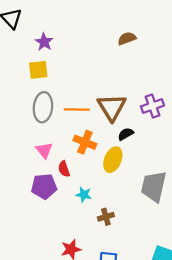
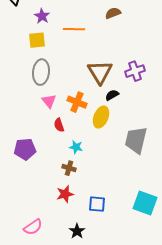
orange line: (77, 110) -> (74, 29), moved
pink triangle: (44, 150) -> (49, 101), moved
purple pentagon: (44, 186) -> (25, 149), moved
brown cross: (106, 217) -> (69, 168), moved, turned 32

